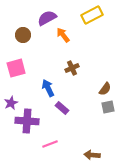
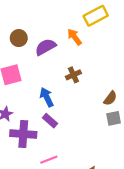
purple semicircle: (47, 18) -> (46, 47), moved
orange arrow: (63, 35) -> (75, 37), moved
purple rectangle: (62, 108) -> (50, 121), moved

